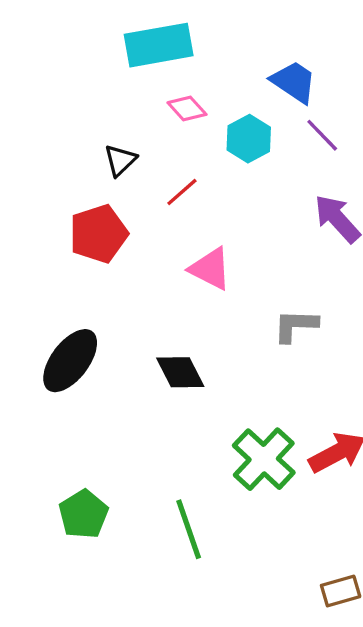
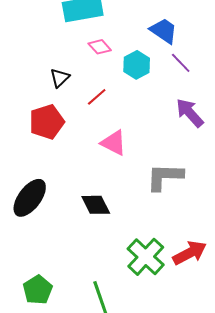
gray L-shape: (295, 326) -> (165, 177), size x1.4

